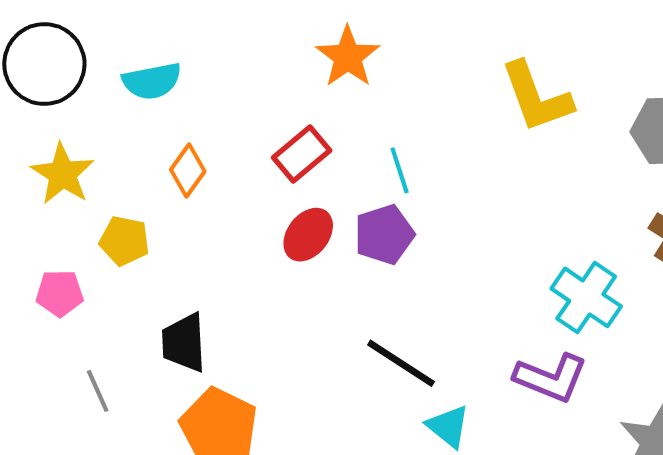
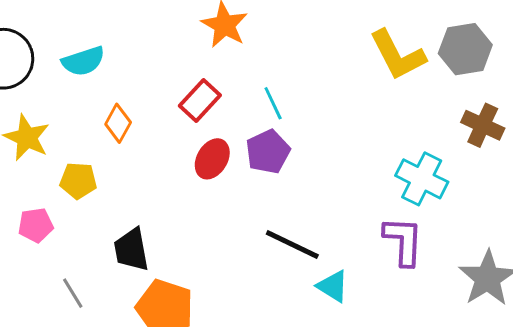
yellow L-shape: (536, 97) -> (398, 55), moved
purple L-shape: (551, 378) -> (403, 241), turned -102

